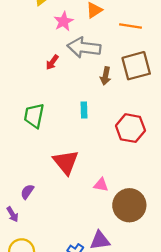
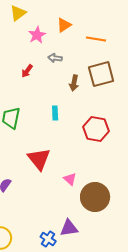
gray arrow: (84, 48) -> (55, 58), size x0.5
pink triangle: (101, 185) -> (70, 179), turned 32

